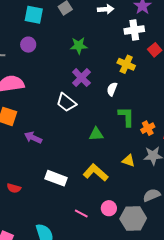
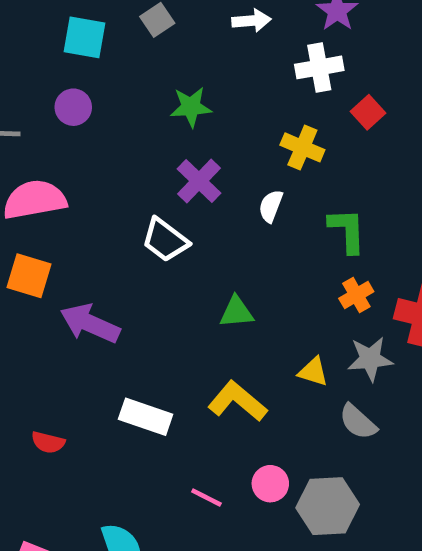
green L-shape: (126, 117) -> (347, 230), moved
purple arrow: (33, 138) -> (90, 324), size x1.4
gray semicircle: (152, 195) -> (358, 422), moved, turned -114

